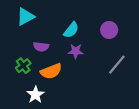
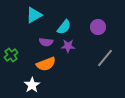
cyan triangle: (25, 17) -> (34, 15), moved
purple semicircle: (41, 47) -> (46, 42), moved
green cross: (23, 66) -> (11, 55), moved

